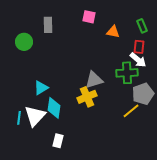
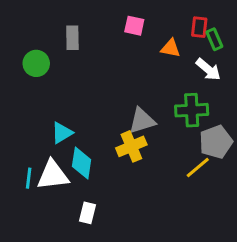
red rectangle: (139, 47) -> (199, 27), moved
white arrow: (138, 60) -> (208, 69), moved
white triangle: (35, 116) -> (53, 175), turned 40

